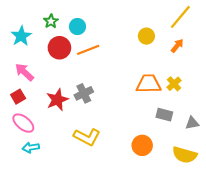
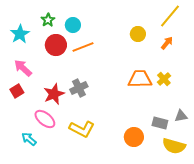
gray rectangle: (164, 115) -> (160, 123), moved
pink ellipse: (23, 123) -> (45, 119), moved
cyan arrow: (31, 147) -> (29, 139), turned 49

